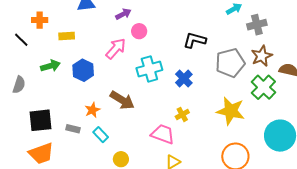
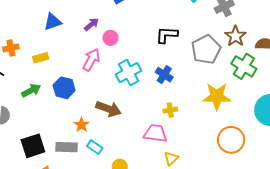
yellow cross: (182, 114) -> (170, 110), turned 32
gray rectangle: (73, 129) -> (66, 147), size x1.5

